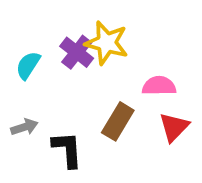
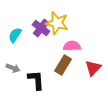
pink semicircle: (159, 86) -> (72, 46), moved
gray arrow: (24, 127) -> (13, 68), turned 40

